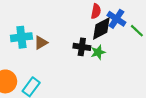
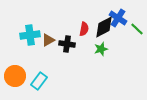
red semicircle: (96, 11) -> (84, 29), moved
black cross: (82, 47) -> (67, 44), moved

